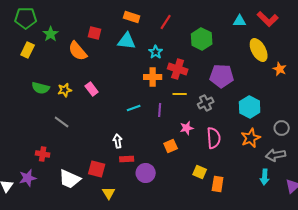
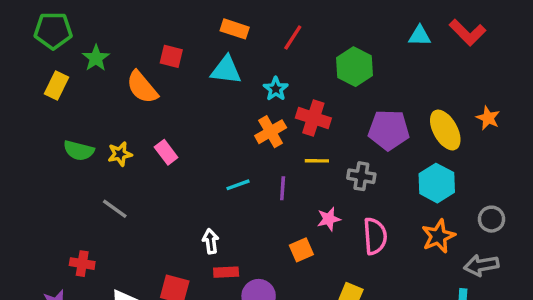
yellow ellipse: (259, 50) -> (445, 130), moved
orange cross: (153, 77) -> (271, 132), turned -30
gray cross: (206, 103) -> (361, 176), turned 35

